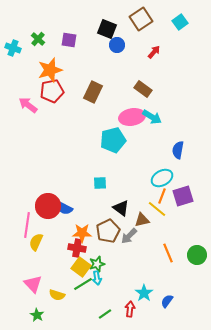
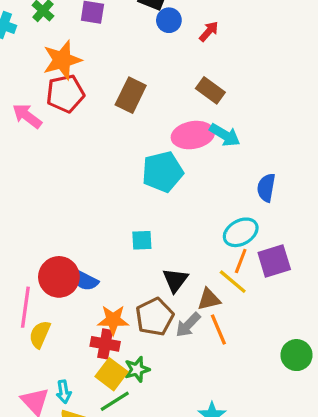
red arrow: (154, 52) -> (209, 31), moved
black triangle: (121, 208) -> (175, 280), turned 30
orange line: (168, 253) -> (218, 330), moved
cyan arrow: (97, 278) -> (64, 392), moved

